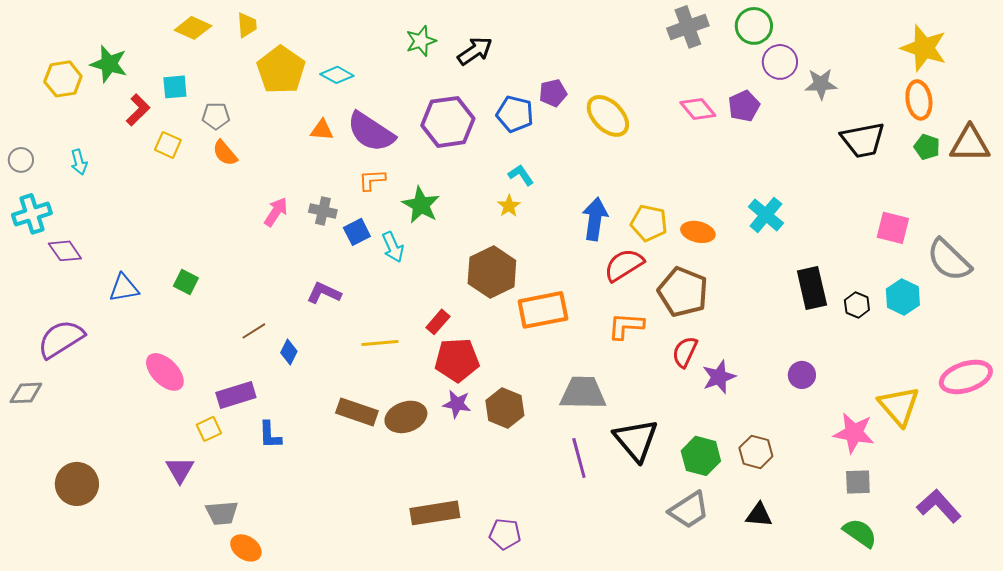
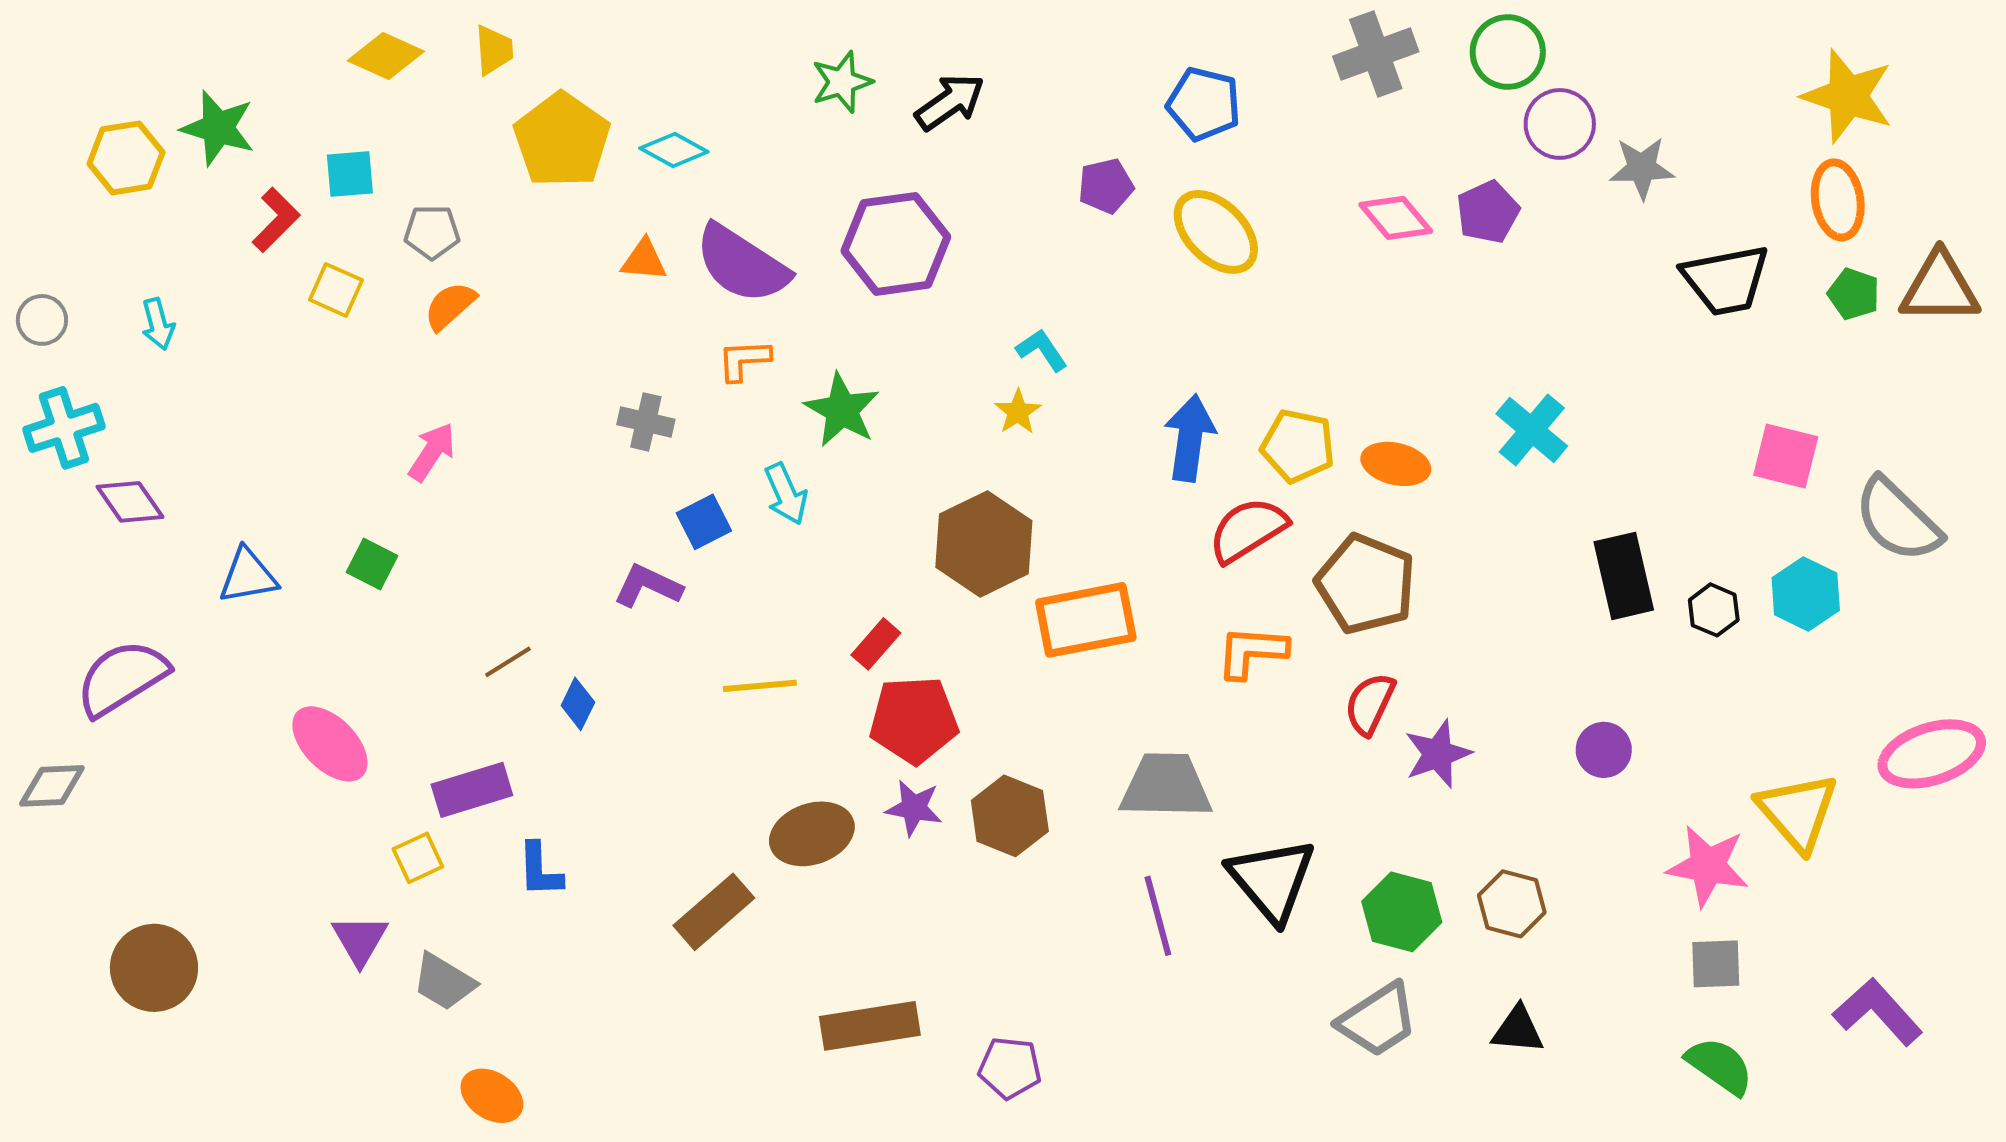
blue pentagon: (515, 114) -> (1204, 104), moved
orange semicircle: (225, 153) -> (450, 306), turned 88
pink arrow: (276, 212) -> (432, 452), moved
blue square: (357, 232) -> (704, 522), moved
brown rectangle: (357, 412) -> (714, 912), moved, turned -60
gray trapezoid: (222, 513) -> (444, 982), moved, turned 36

